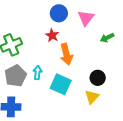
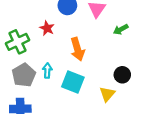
red star: (52, 35) -> (47, 28), moved
black circle: (98, 78) -> (122, 75), moved

